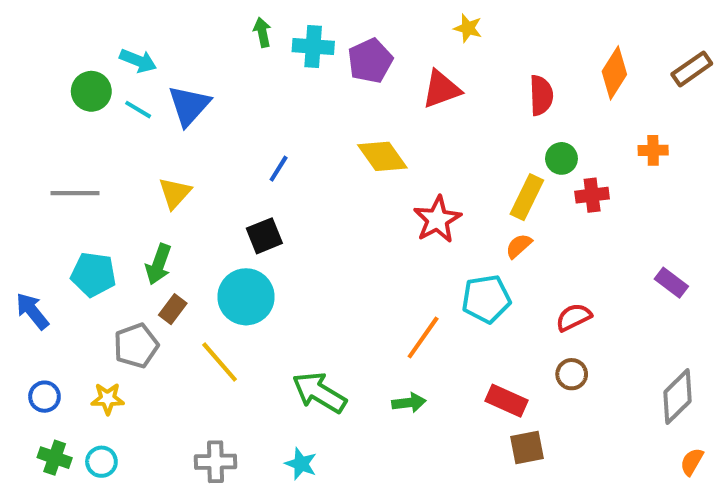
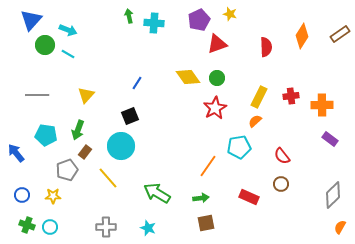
purple pentagon: (370, 61) -> (199, 20), moved
blue triangle: (189, 106) -> (31, 20), moved
orange cross: (653, 150) -> (322, 105), moved, size x1.5
green circle: (561, 158) -> (217, 78), moved
red semicircle: (574, 317) -> (282, 156), turned -102
brown square: (527, 447) -> (206, 223), moved

